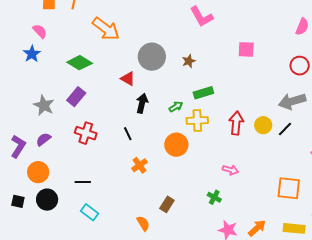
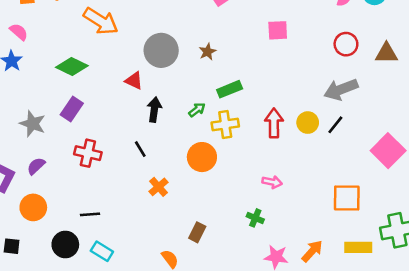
black circle: (47, 200) -> (65, 244), moved

